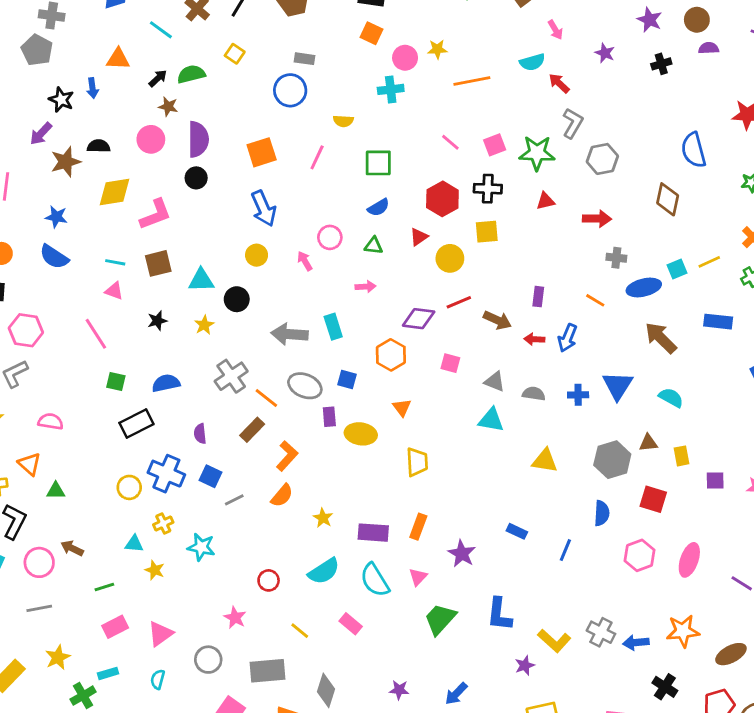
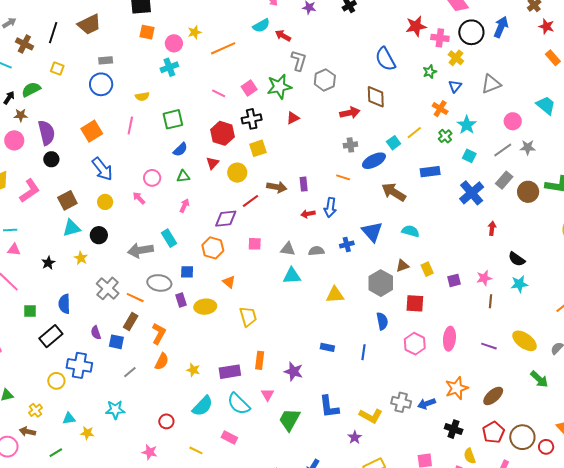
red arrow: (597, 219) -> (350, 113), moved
brown square: (158, 263) -> (67, 200), moved
pink arrow: (366, 287) -> (184, 206), turned -48
brown arrow: (497, 320) -> (277, 187), moved
blue semicircle: (166, 383) -> (64, 304), turned -66
blue square: (211, 476) -> (116, 342), moved
yellow cross: (163, 524) -> (35, 410), moved

